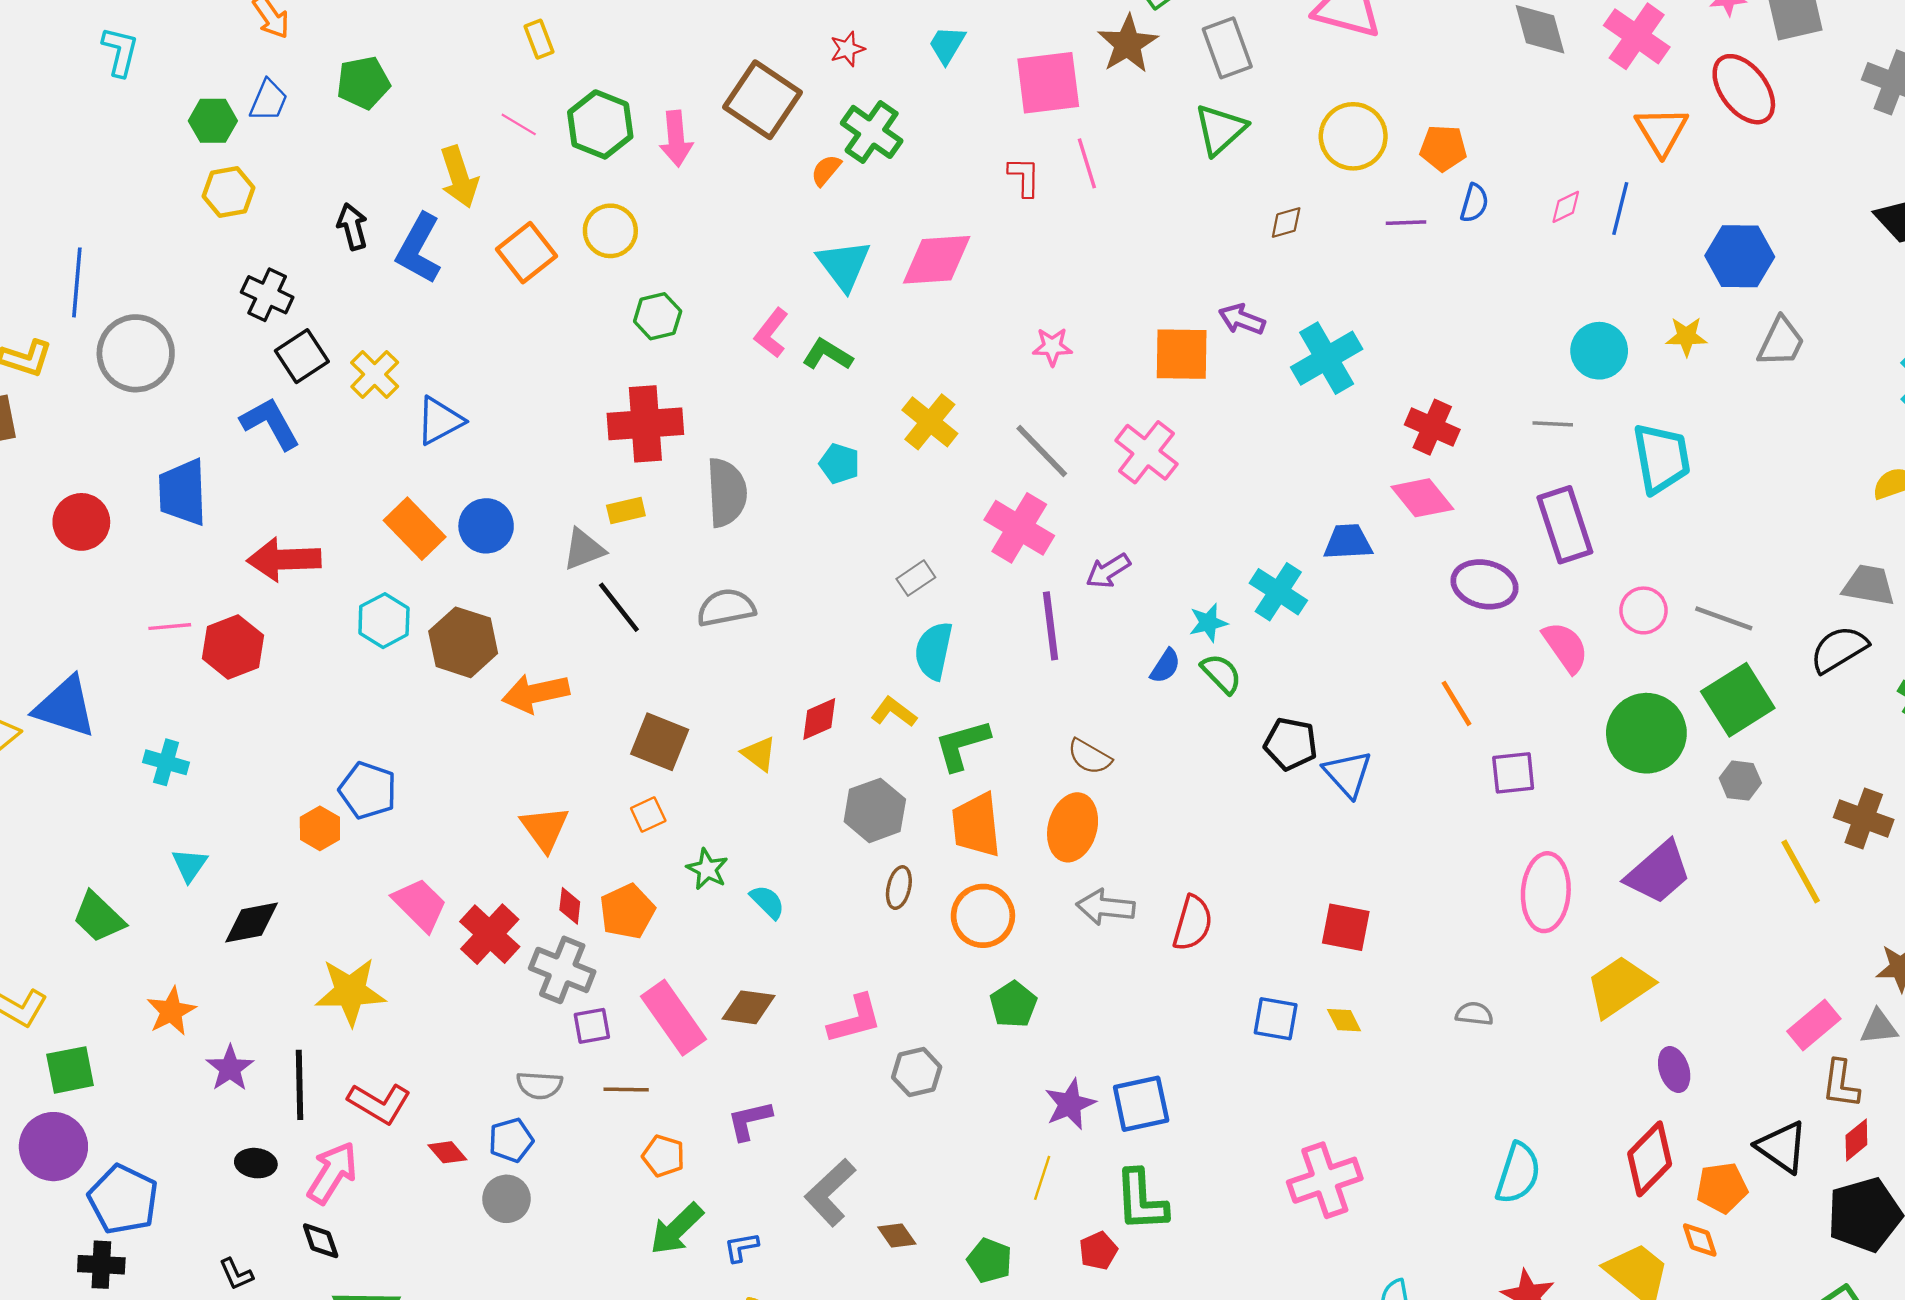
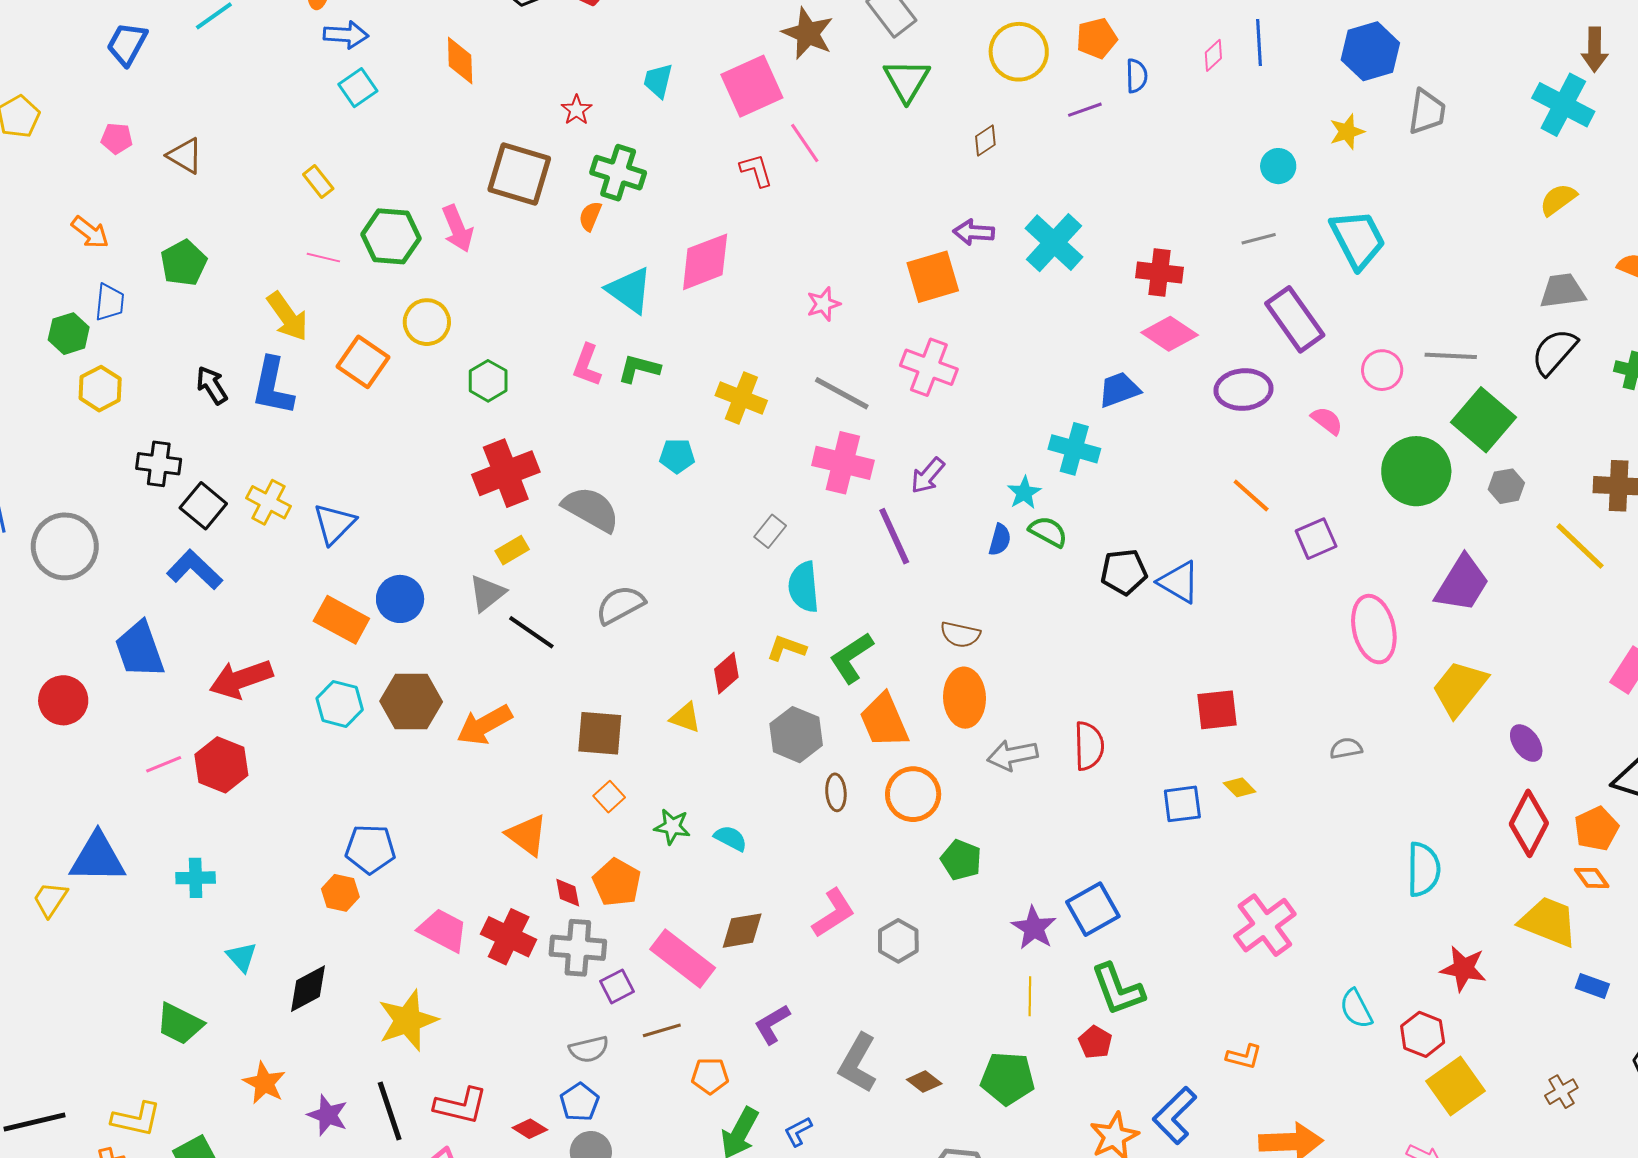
cyan circle: (1599, 351) -> (1278, 166), size x0.7
gray semicircle: (727, 492) -> (591, 509), turned -40
pink semicircle: (1566, 647) -> (1327, 421), size x0.7
green pentagon: (990, 1261) -> (1008, 1078), size x1.4

